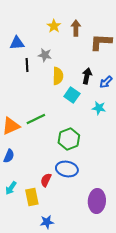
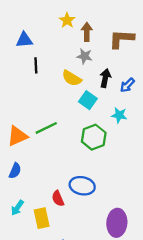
brown arrow: (76, 28) -> (87, 32), moved
gray star: (45, 55) -> (84, 56), moved
yellow semicircle: (58, 76) -> (72, 78), turned 120
green hexagon: (69, 139) -> (94, 137), moved
red semicircle: (46, 180) -> (58, 198), turned -48

